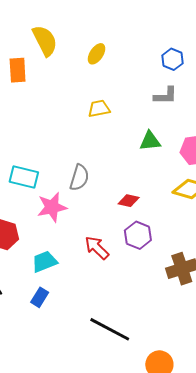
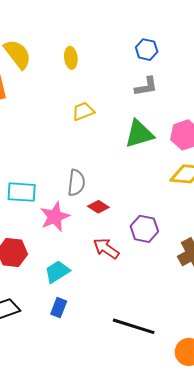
yellow ellipse: (97, 54) -> (71, 58), turned -30
green triangle: (150, 141) -> (139, 134), size x1.4
red diamond: (129, 201) -> (98, 207), moved, turned 30

